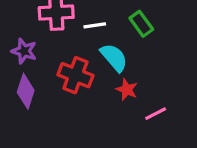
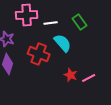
red star: (127, 90) -> (71, 75), moved

